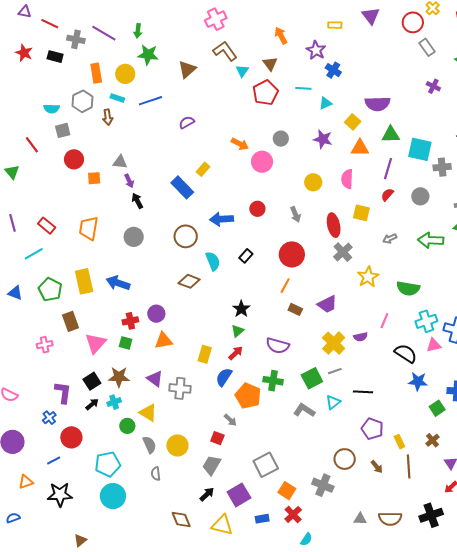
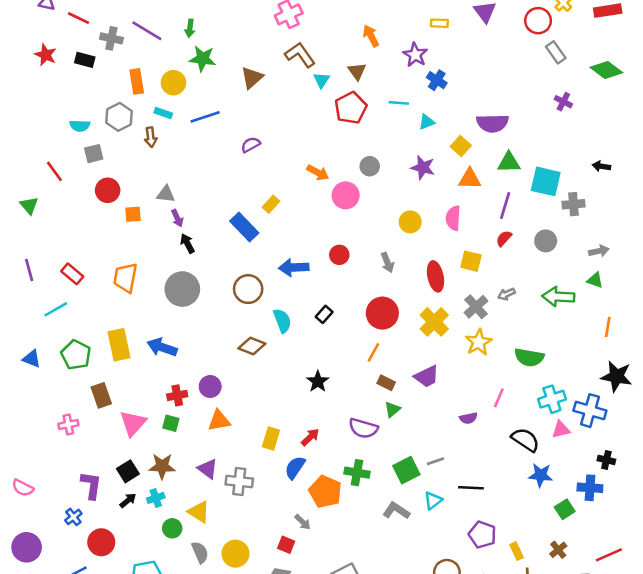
gray circle: (134, 237) -> (182, 289), size x1.4
gray cross: (343, 252) -> (476, 307), moved
green triangle: (237, 331) -> (392, 409), moved
yellow cross: (334, 343) -> (434, 322), moved

